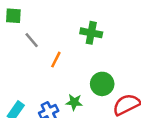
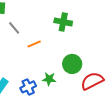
orange line: (56, 60) -> (34, 44), turned 40

